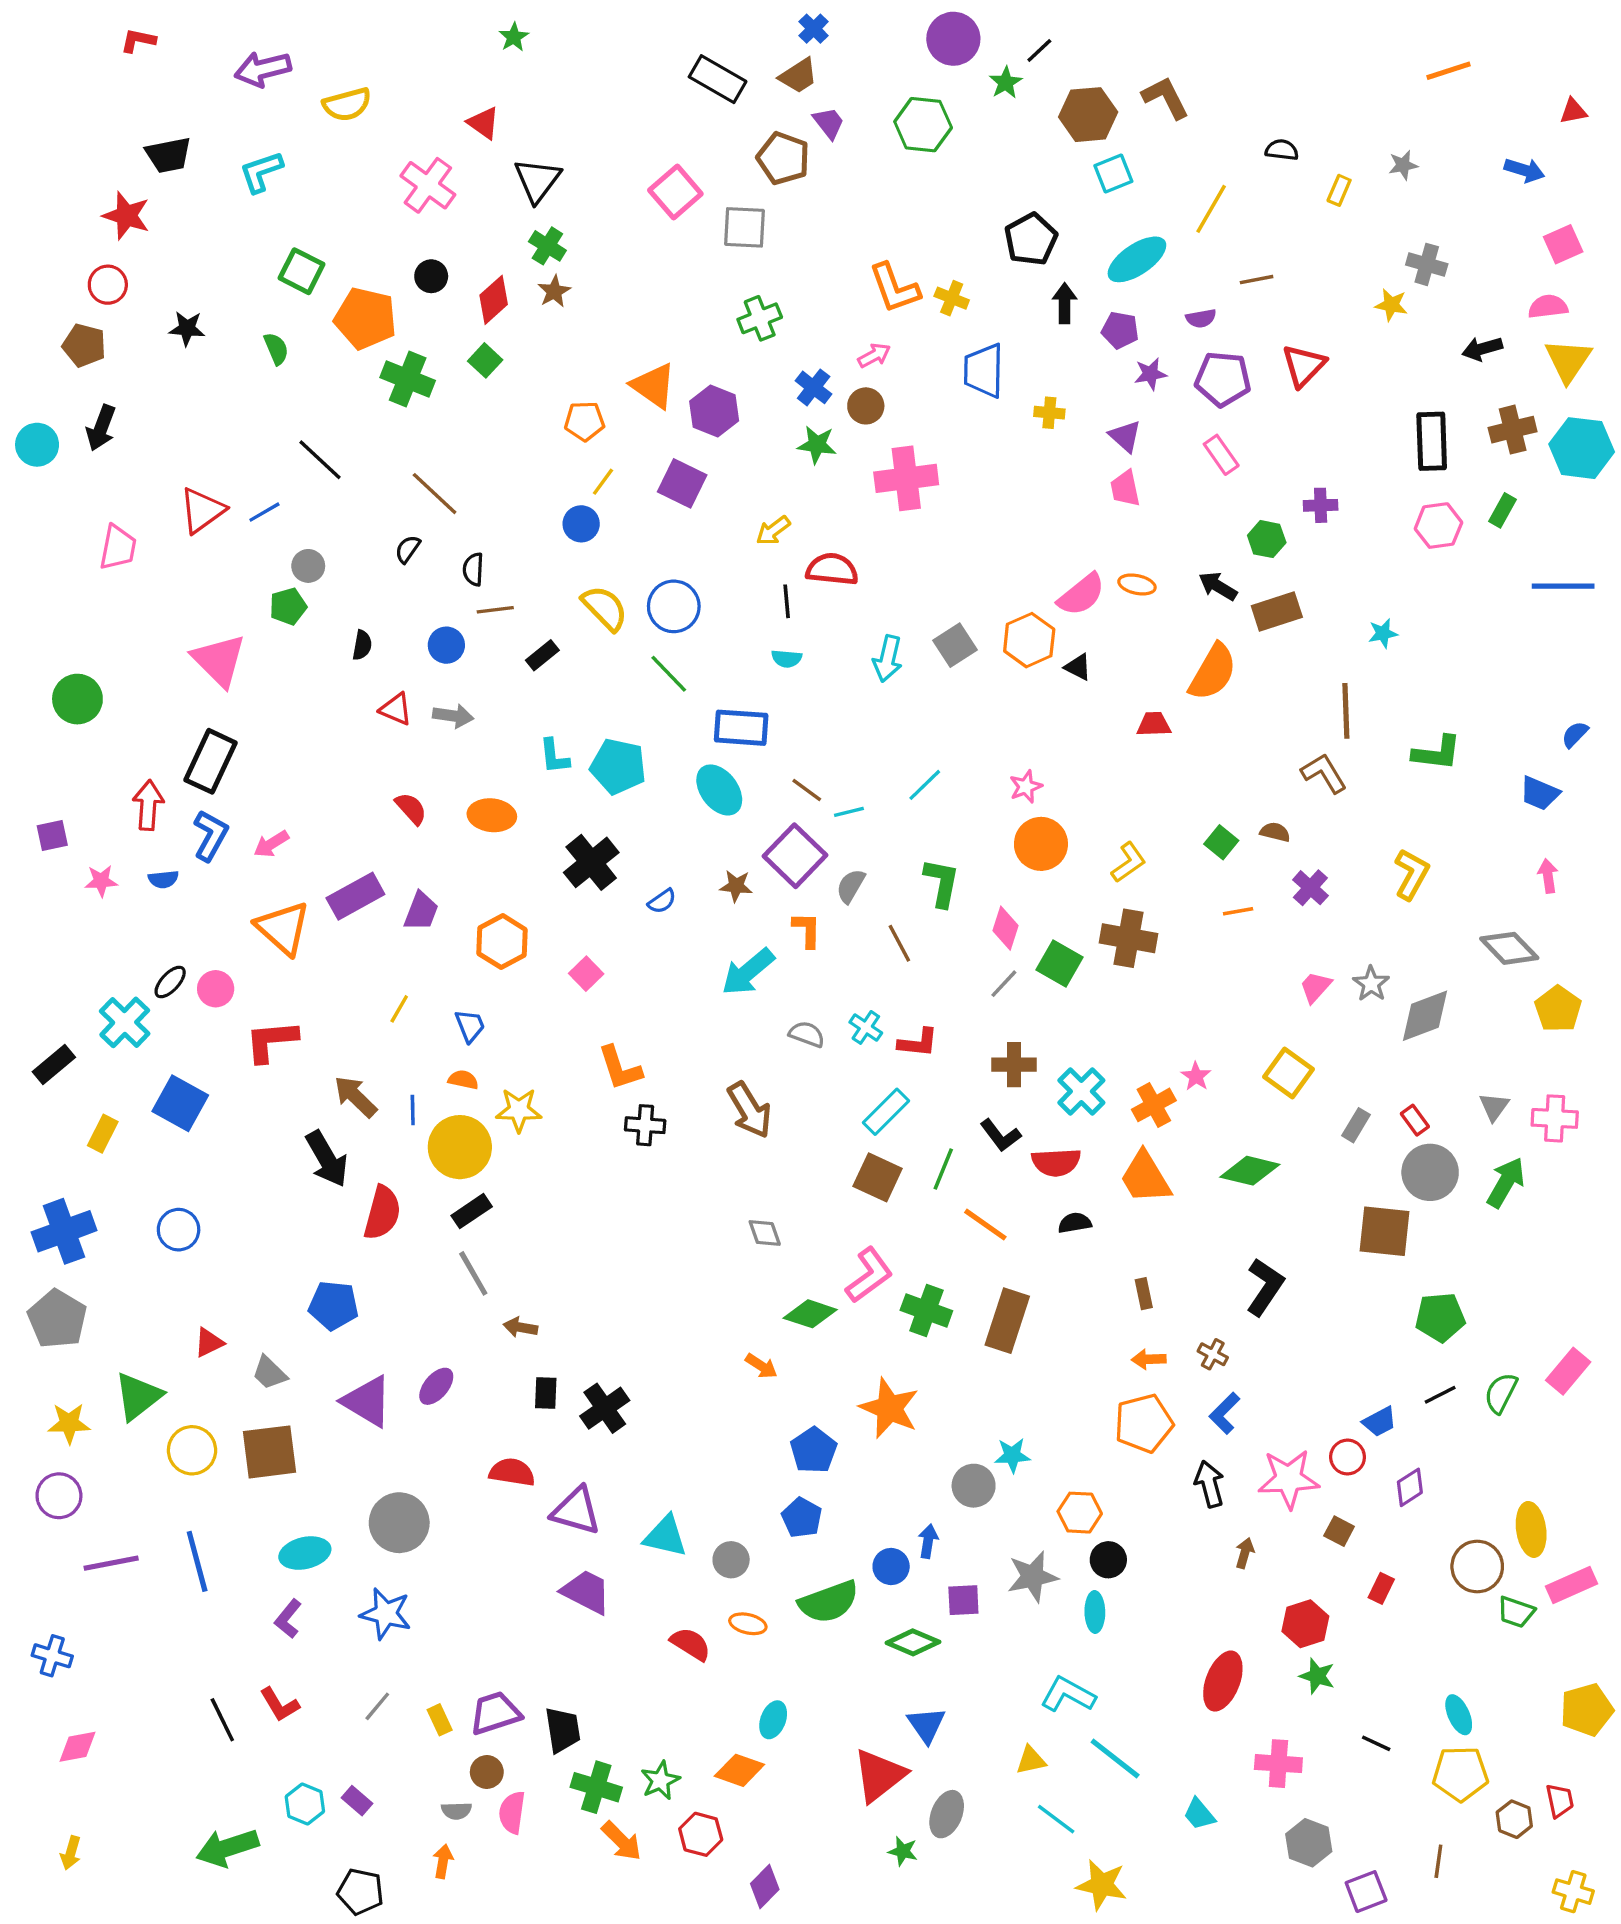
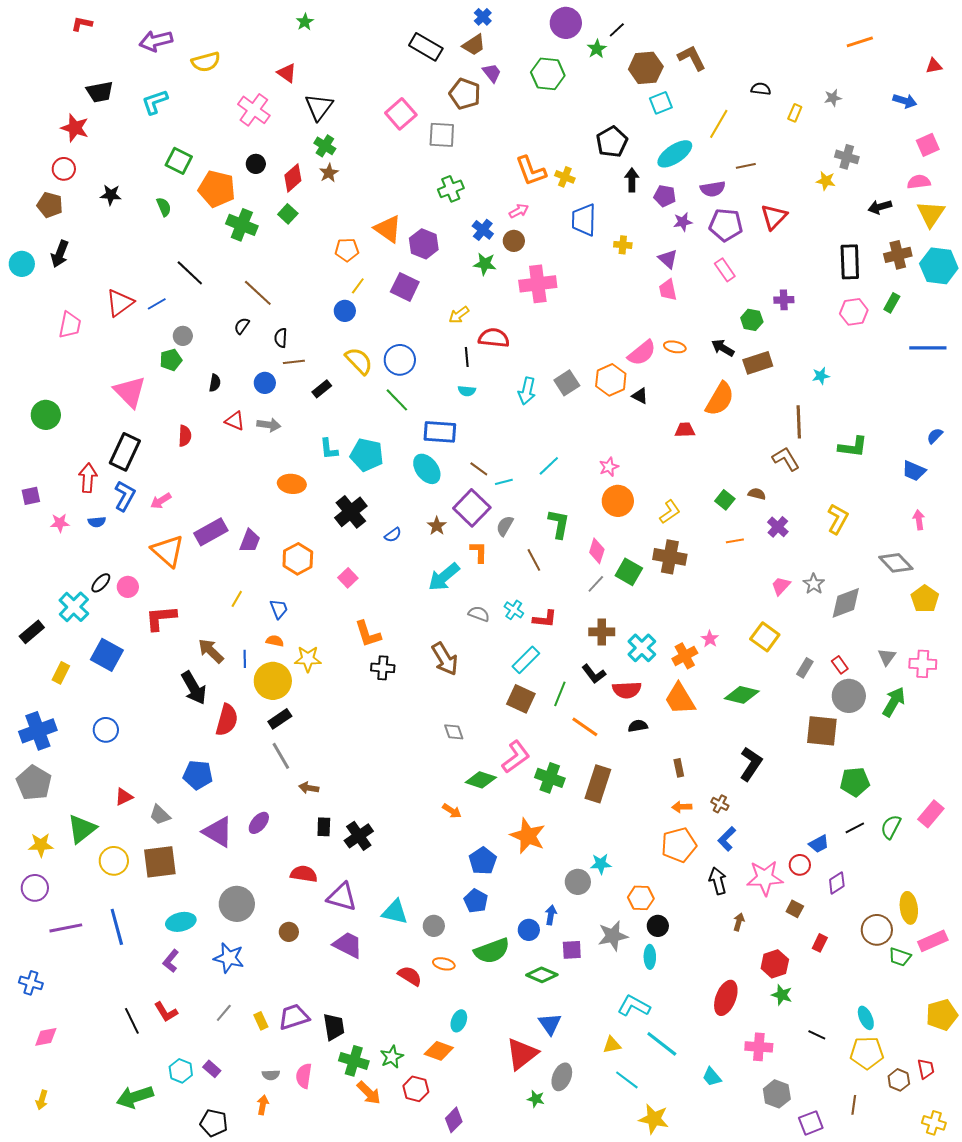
purple semicircle: (1201, 318) -> (713, 189), size x1.4
red semicircle: (411, 809) -> (185, 436), moved, turned 45
brown star: (736, 886) -> (437, 526), turned 30
brown circle: (487, 1772) -> (289, 932), moved

